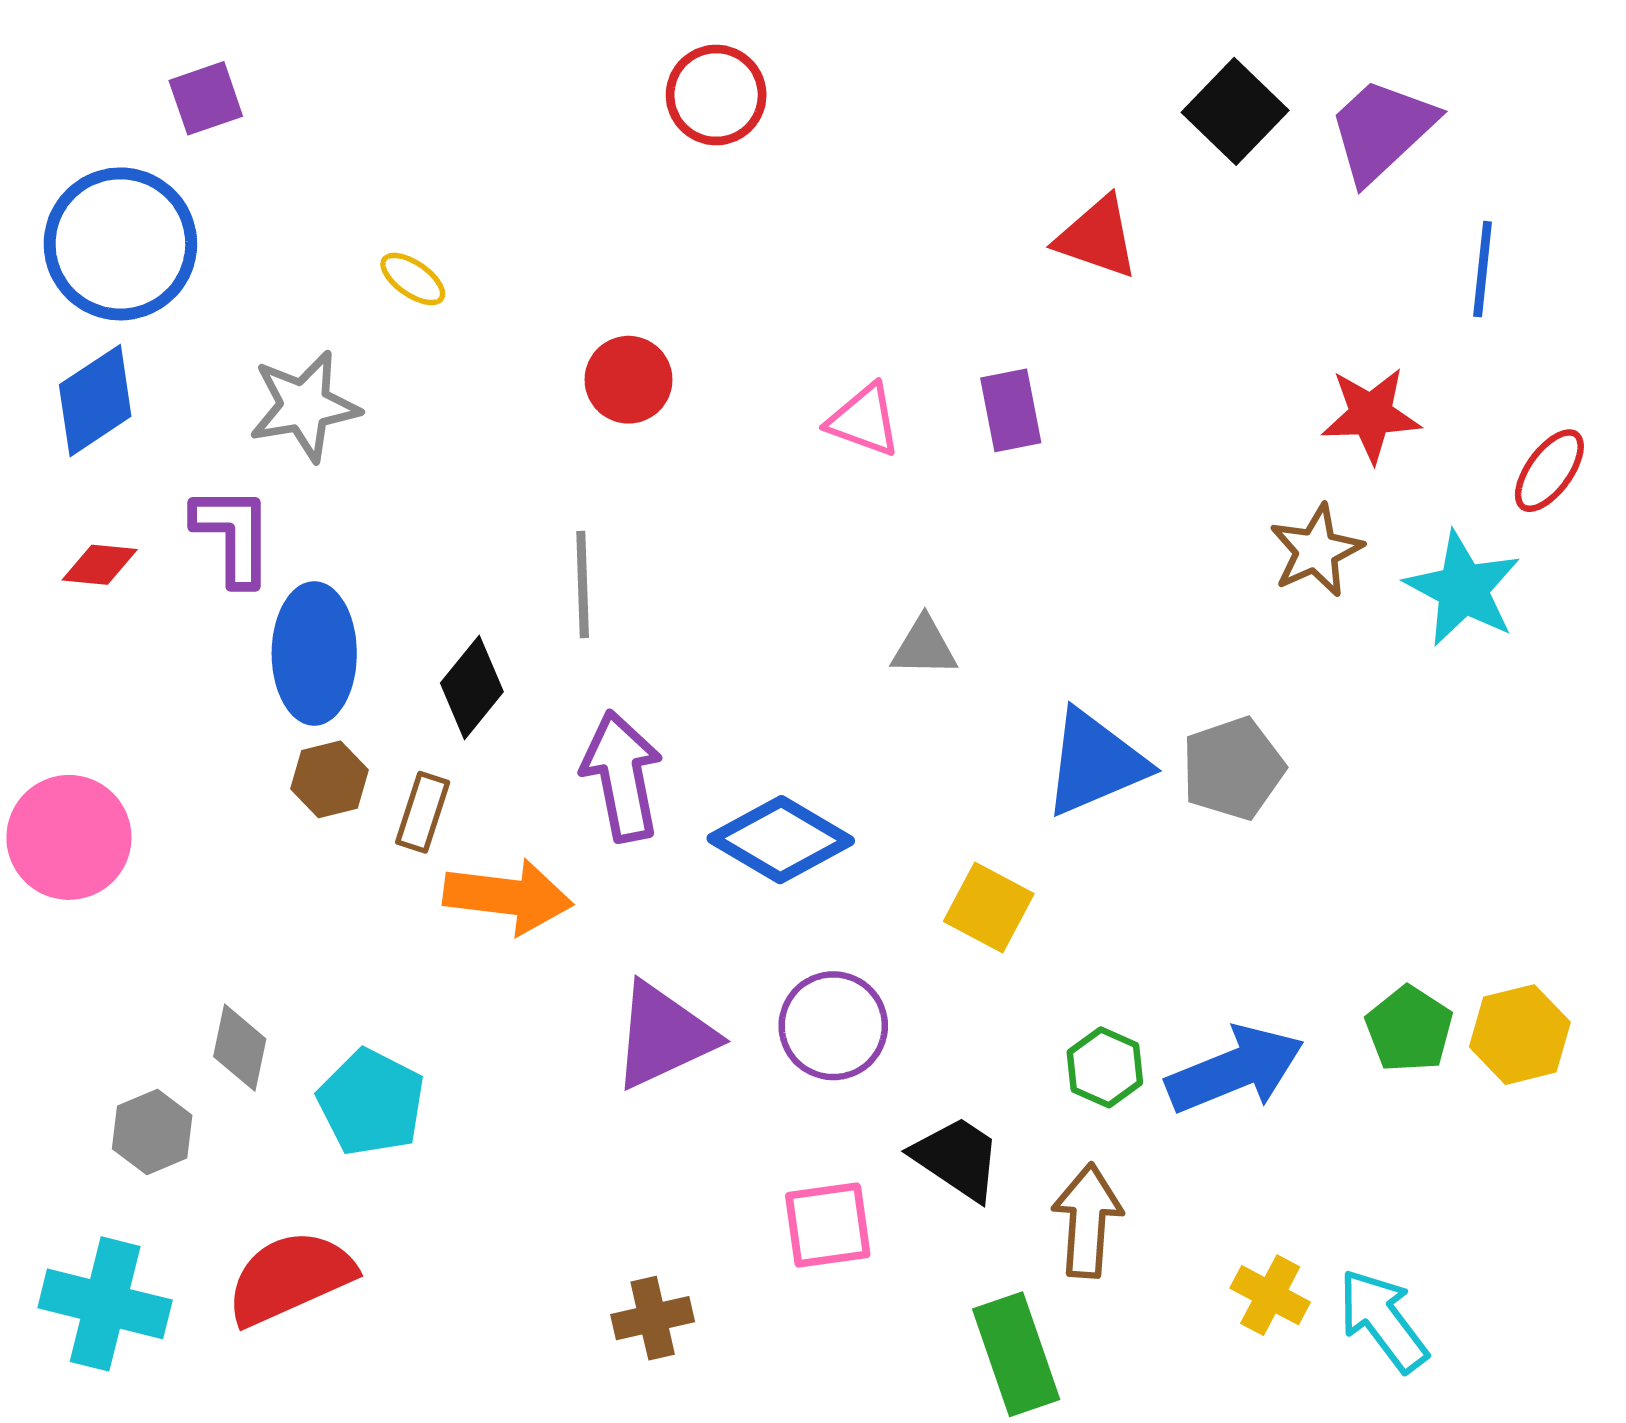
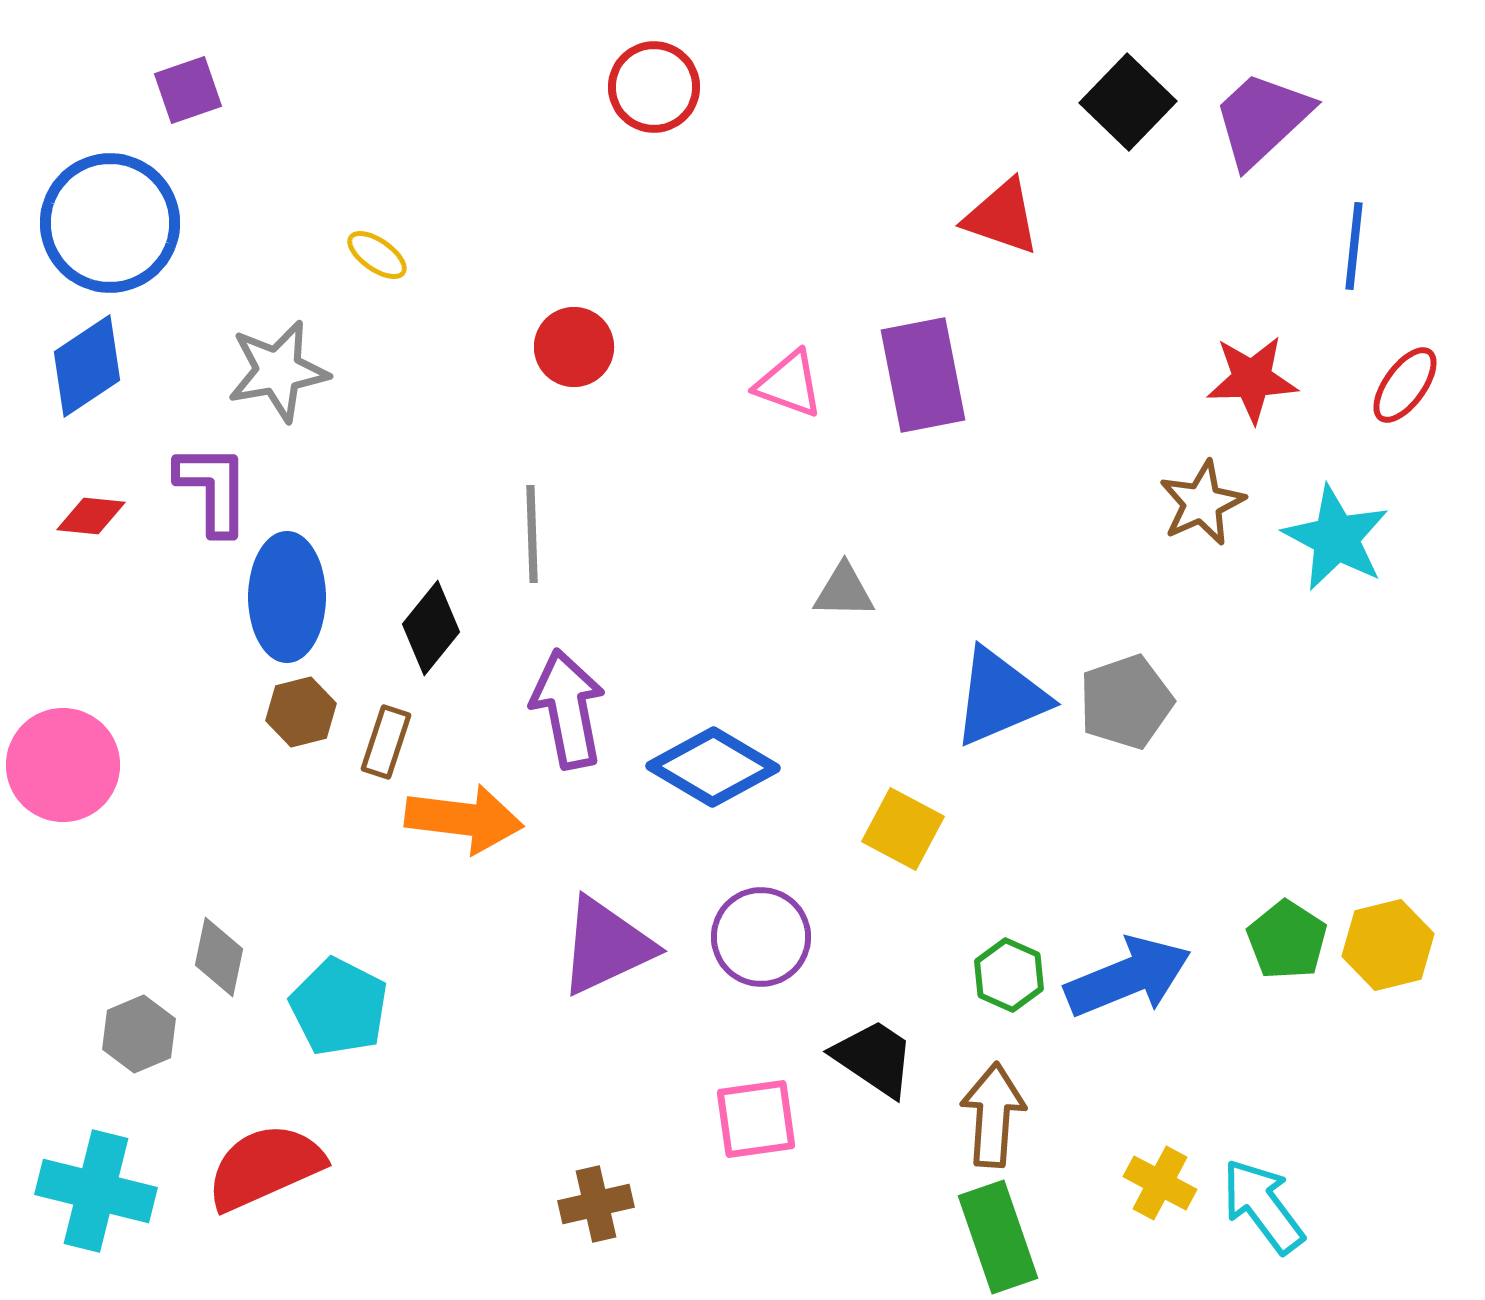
purple rectangle: (1011, 410) -> (923, 375), size x1.5
red ellipse: (1549, 471) -> (1405, 385), moved
green rectangle: (1016, 1354) -> (998, 1237), moved

